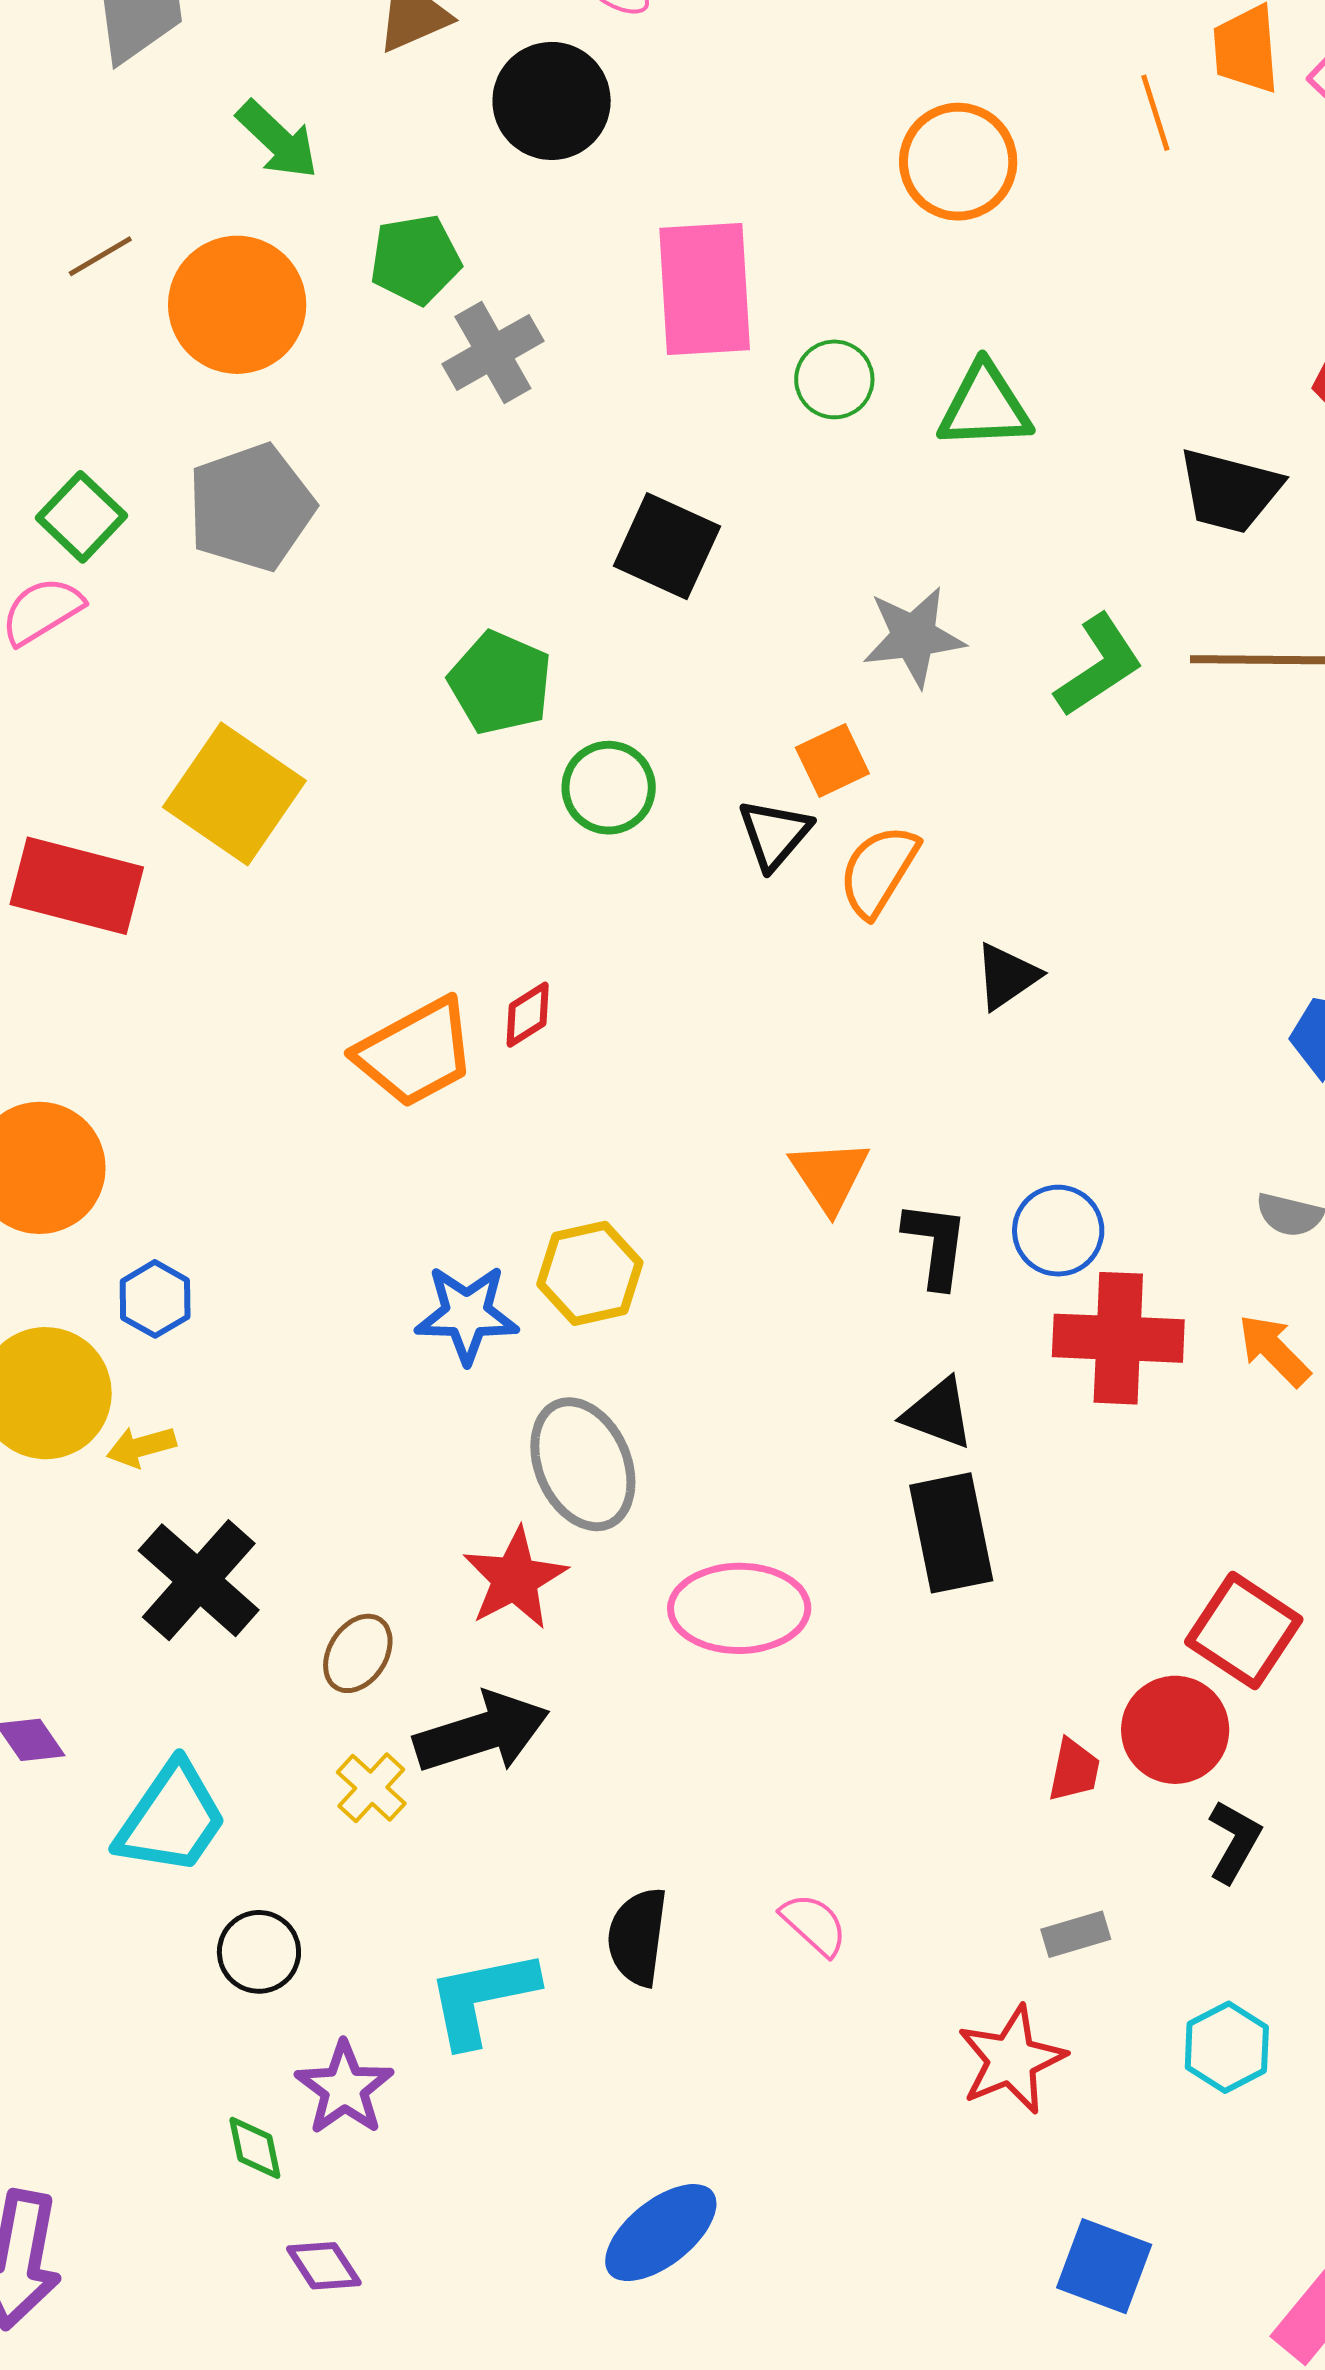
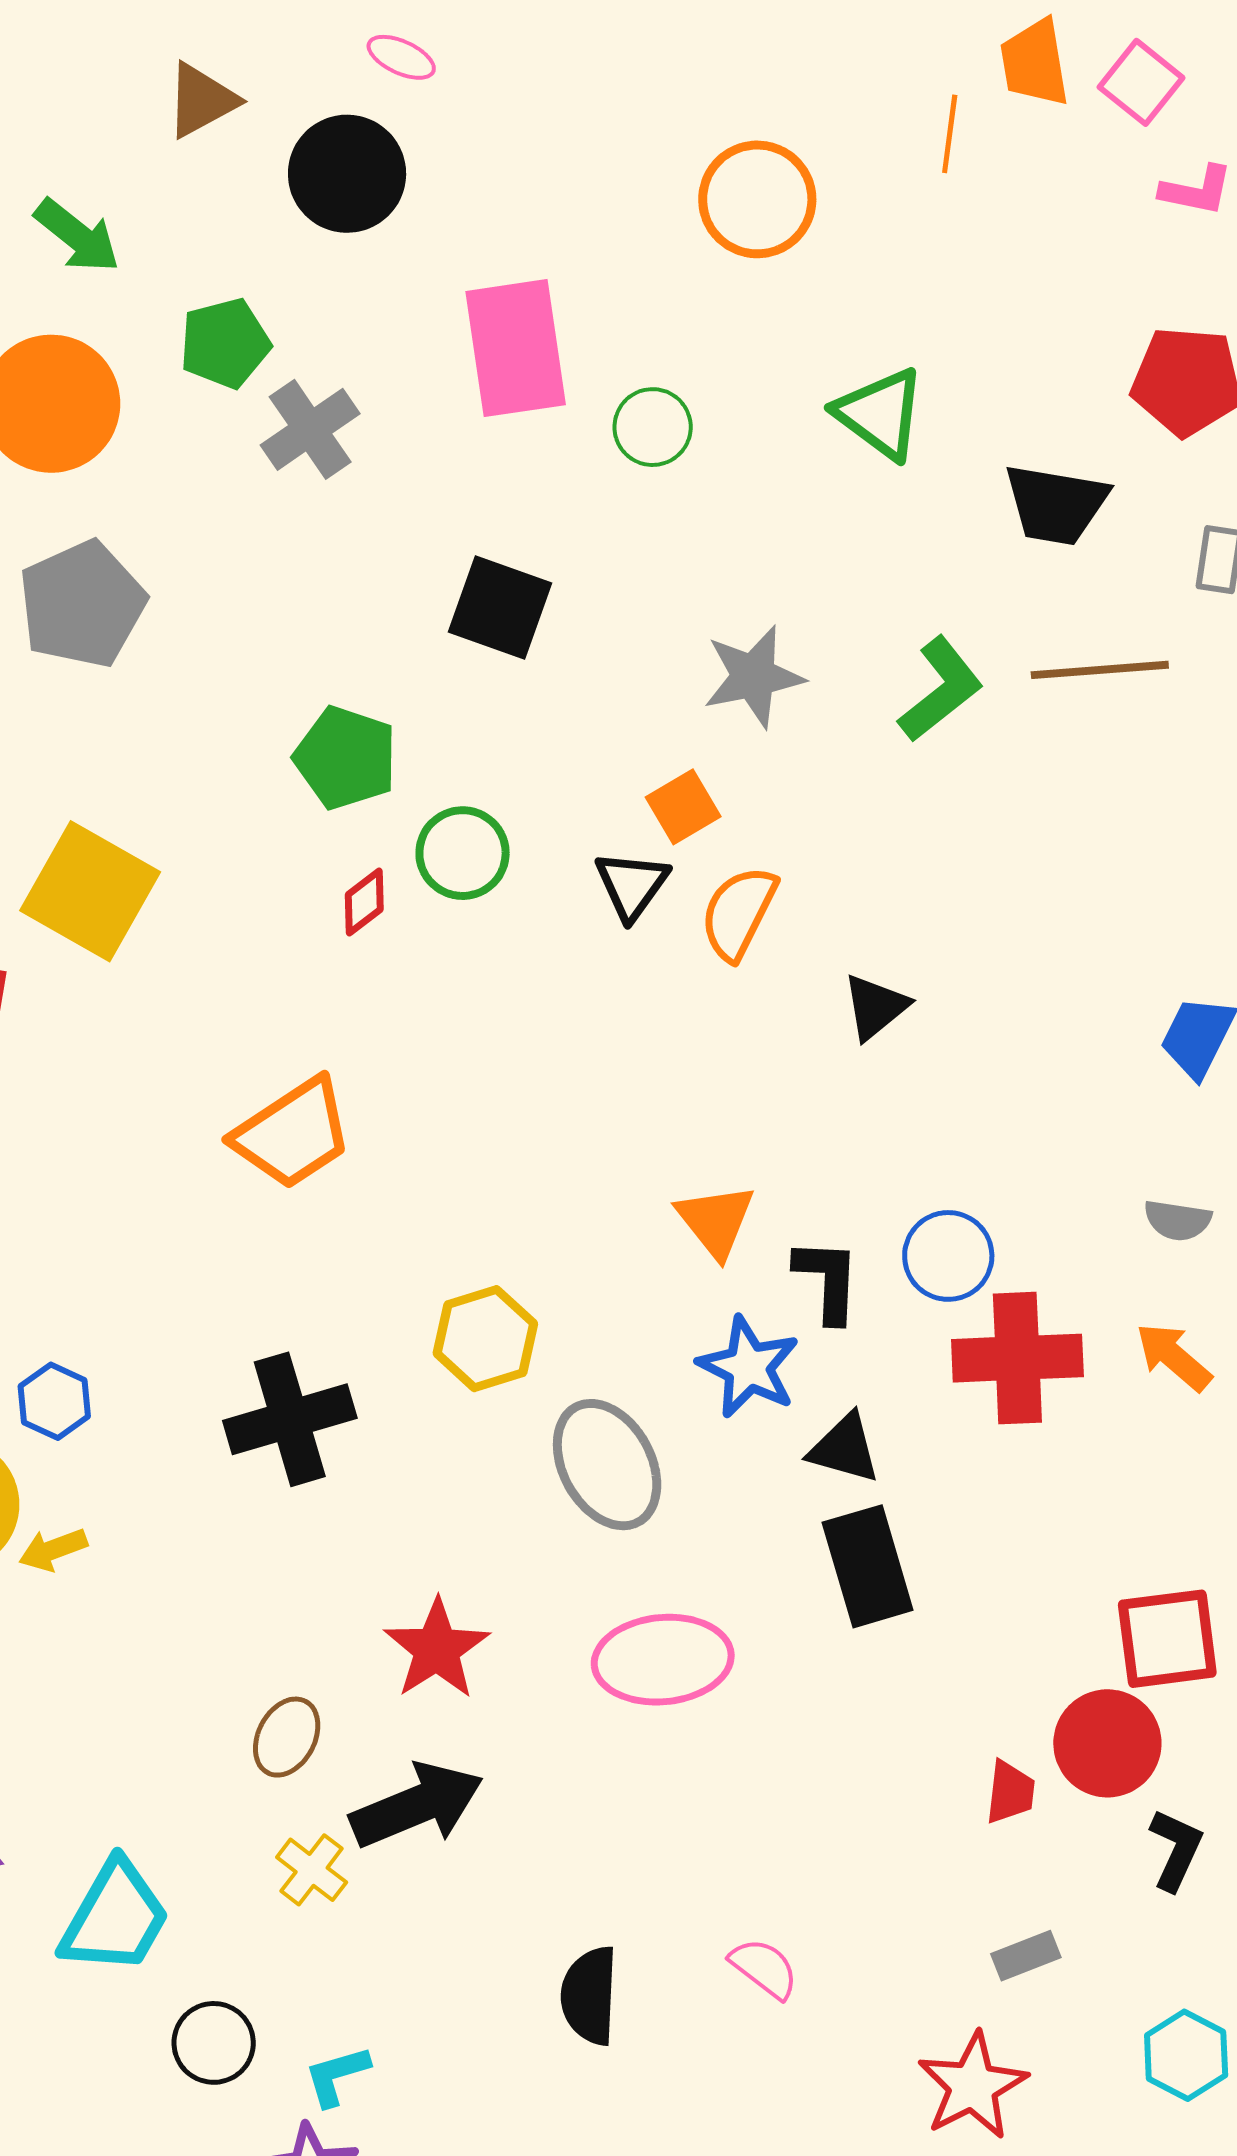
orange line: (1155, 113) -> (950, 134), turned 30
green triangle: (985, 406) -> (880, 414), moved, turned 44
red diamond: (528, 1015) -> (364, 902), moved
blue star: (467, 1314) -> (748, 1367), moved, turned 30
gray ellipse: (583, 1464) -> (607, 1465), moved
black cross: (199, 1580) -> (290, 1419), moved, turned 37
red square: (1244, 1631) -> (1167, 1639), turned -36
cyan L-shape: (482, 1998) -> (337, 2076), moved, size x0.6

